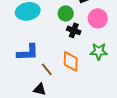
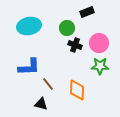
pink circle: (98, 18) -> (99, 43), moved
orange diamond: (71, 61) -> (77, 90), moved

